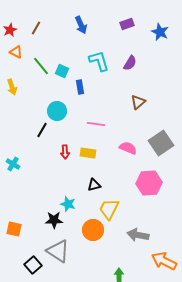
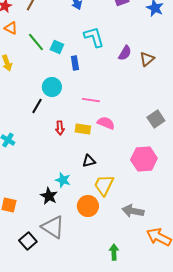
purple semicircle: (130, 63) -> (125, 53), moved
brown triangle: (138, 102) -> (147, 59), moved
gray square: (161, 143) -> (156, 119), size x0.7
pink semicircle: (128, 148) -> (106, 123), moved
black star: (54, 220) -> (49, 196), turned 30

